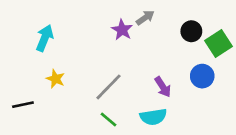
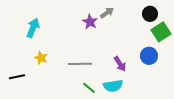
black circle: (191, 31) -> (150, 14), moved
gray line: (108, 87) -> (80, 64), turned 45
green line: (108, 120) -> (89, 88), moved

